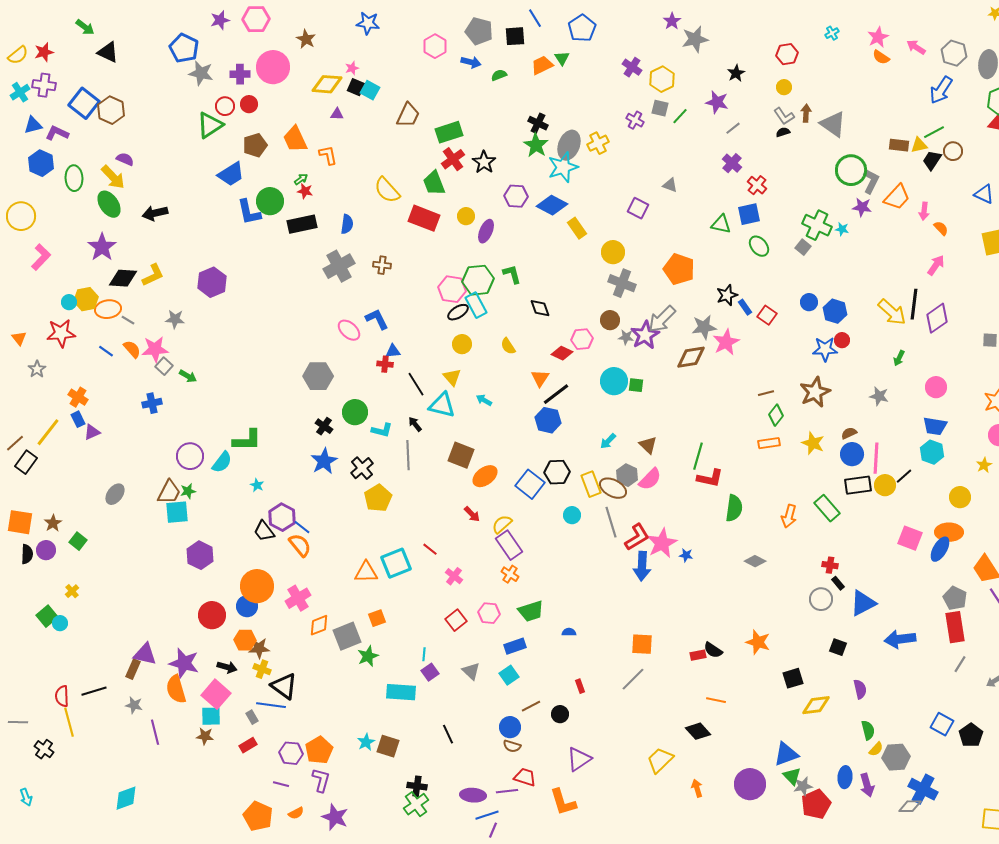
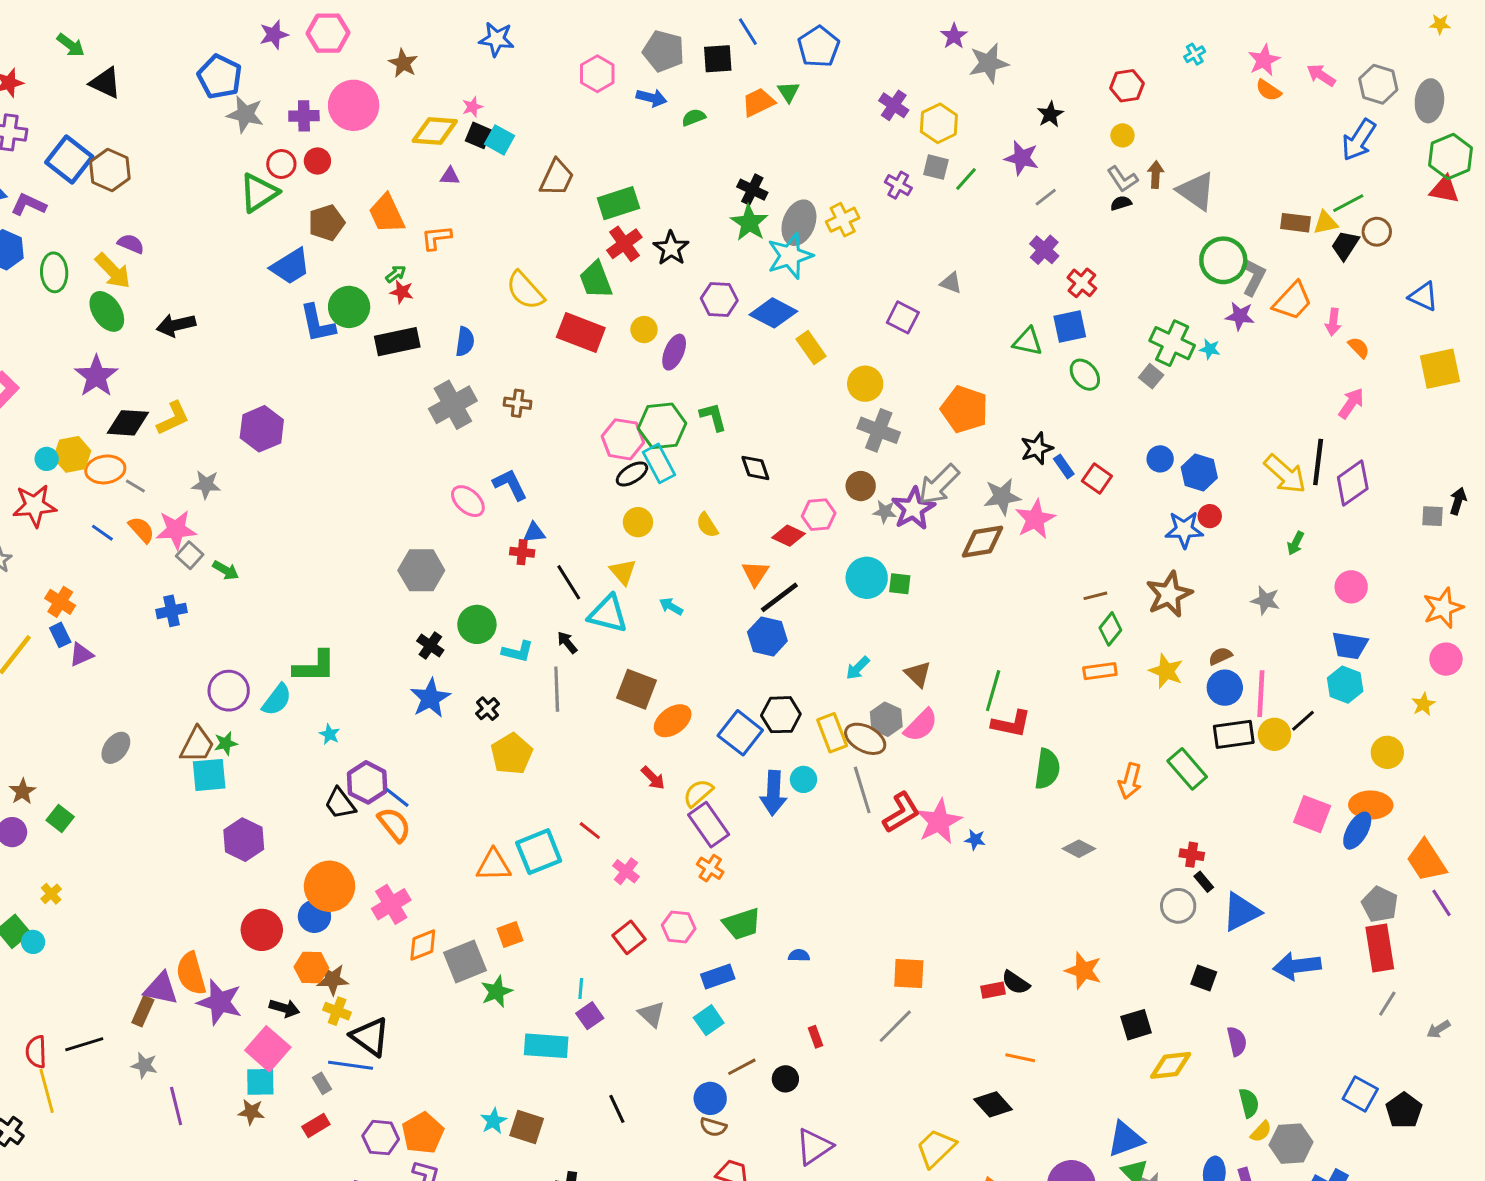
orange L-shape: (328, 155) -> (436, 238), turned -85
black cross: (362, 468) -> (487, 709), size x0.7
blue arrow: (642, 566) -> (773, 793), moved
orange semicircle: (176, 689) -> (191, 974), moved

